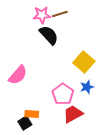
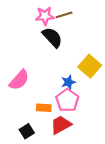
blue star: (87, 87) -> (68, 82), moved
orange rectangle: (32, 114) -> (44, 108), moved
red trapezoid: (73, 114) -> (61, 125), moved

